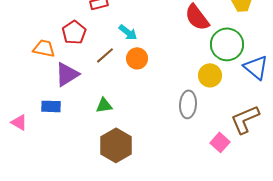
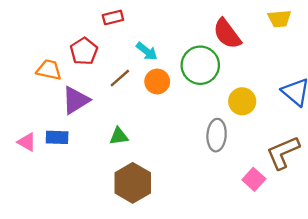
green circle: (227, 44) -> (200, 65), moved
pink triangle: (19, 122) -> (27, 142), moved

